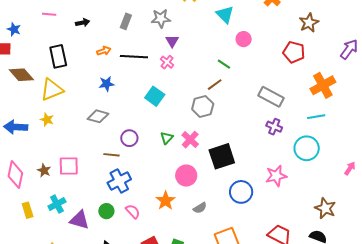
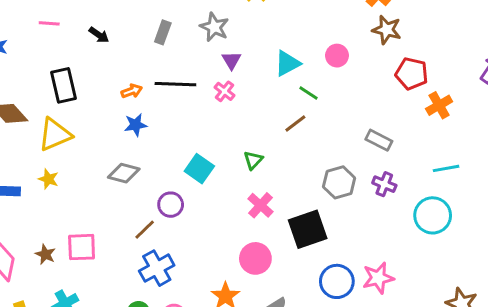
cyan triangle: (225, 14) -> (287, 63), moved, turned 48
gray star: (161, 19) -> (214, 27), turned 30
black arrow: (83, 23) -> (99, 35), turned 48
brown star: (309, 23) -> (387, 30), moved, turned -30
orange arrow: (104, 51) -> (132, 91), moved
orange cross: (323, 85) -> (439, 105), moved, size x0.7
cyan square: (155, 96) -> (199, 169), moved
gray rectangle: (271, 97) -> (379, 140), size x0.7
gray hexagon: (203, 107) -> (339, 182), moved
green triangle: (167, 138) -> (253, 160), moved
brown line: (112, 155) -> (145, 230), turned -49
pink star: (276, 176) -> (378, 278), moved

